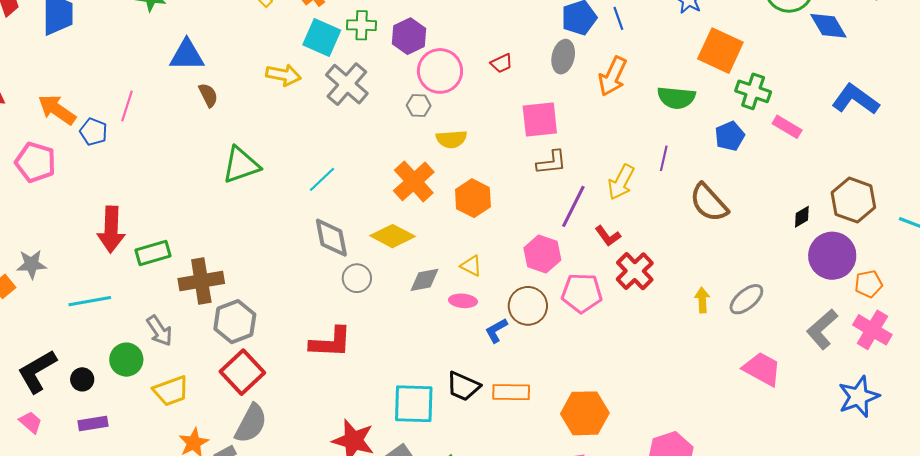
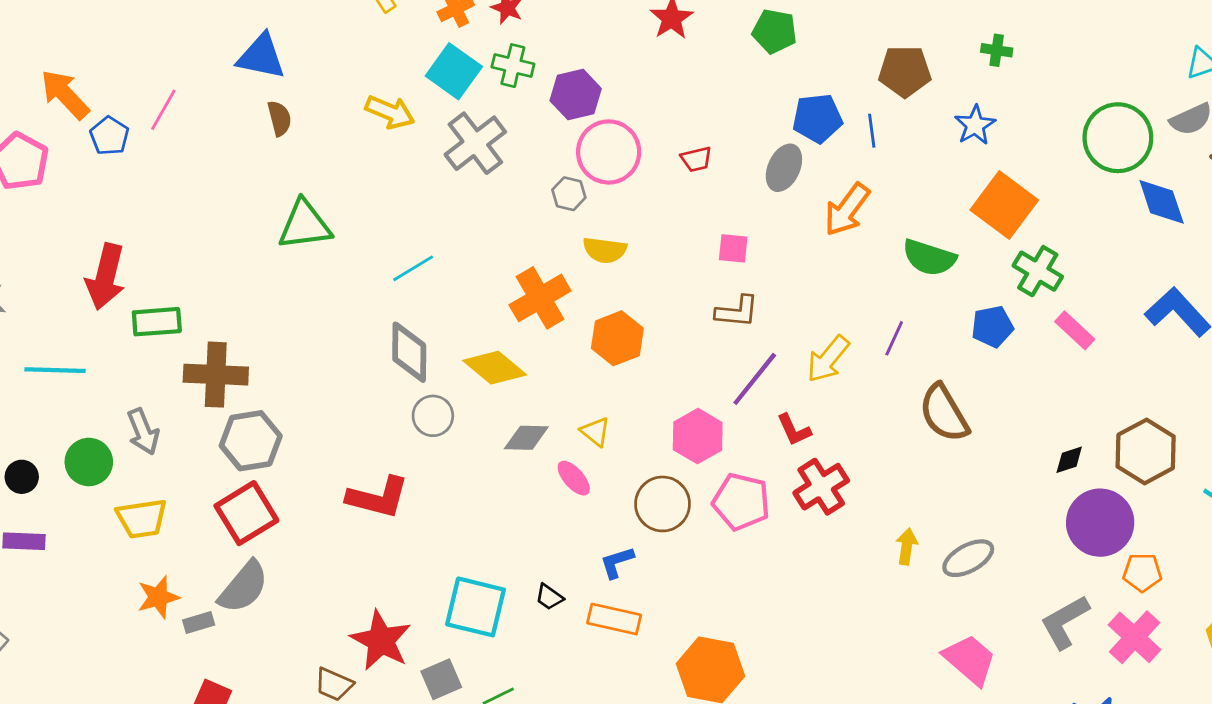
pink square: (540, 119) -> (733, 248), size x0.6
pink ellipse: (463, 301) -> (574, 478), turned 32
blue L-shape: (496, 330) -> (617, 562), moved
black trapezoid: (463, 386) -> (549, 597), size x0.6

